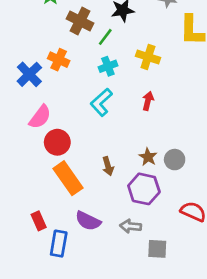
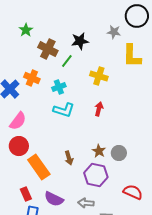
cyan cross: (108, 66) -> (59, 87), moved
cyan L-shape: (101, 102) -> (64, 110), turned -120
red circle: (57, 142) -> (19, 146), moved
red rectangle: (39, 221) -> (26, 194), moved

